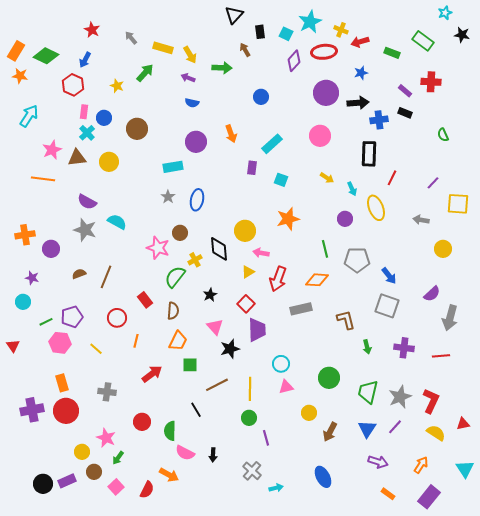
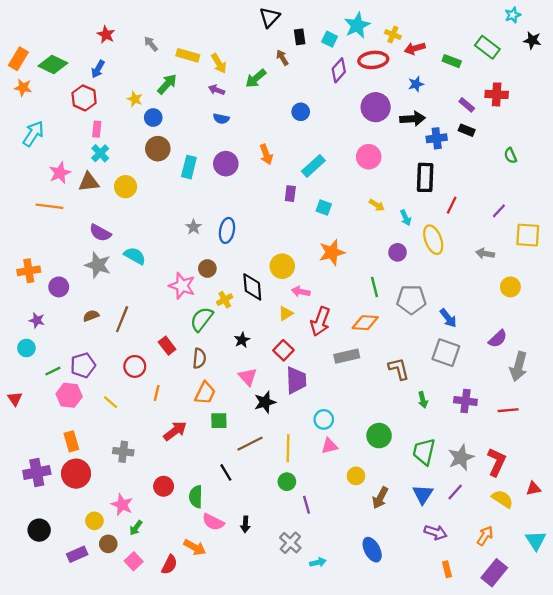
green arrow: (222, 68) -> (256, 78), turned 138
blue circle: (104, 118) -> (153, 118), moved
cyan rectangle: (173, 167) -> (189, 167), moved, turned -66
black circle: (43, 484) -> (39, 530), moved
orange rectangle: (388, 494) -> (447, 569), turned 40

